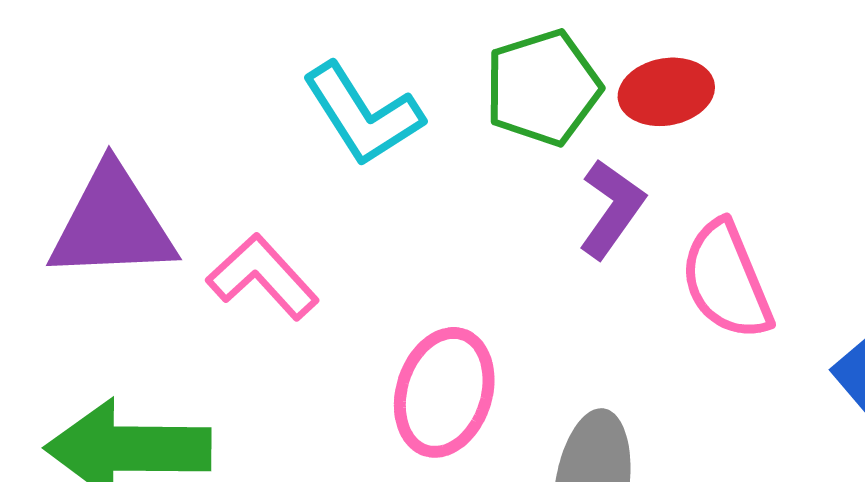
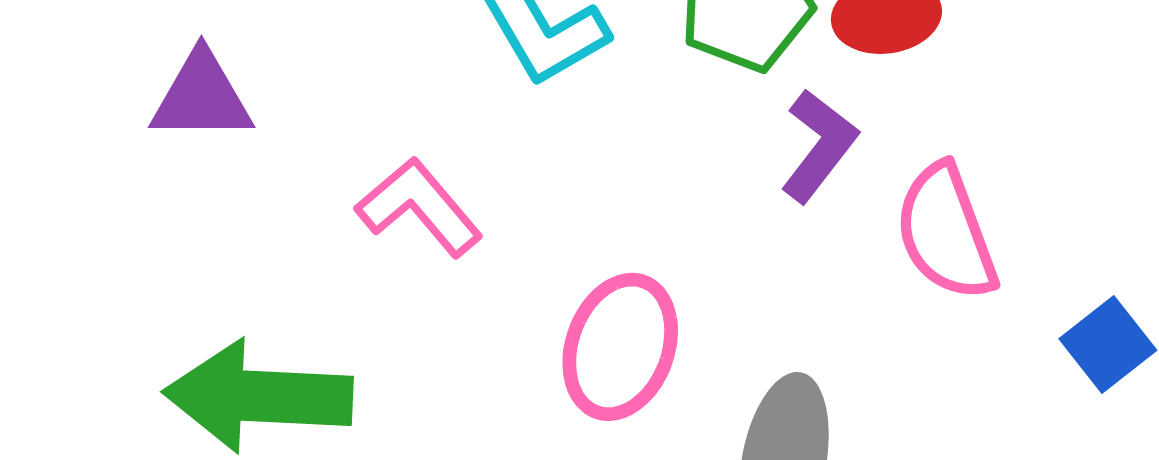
purple triangle: (112, 224) -> (202, 97), moved, size x0.7

